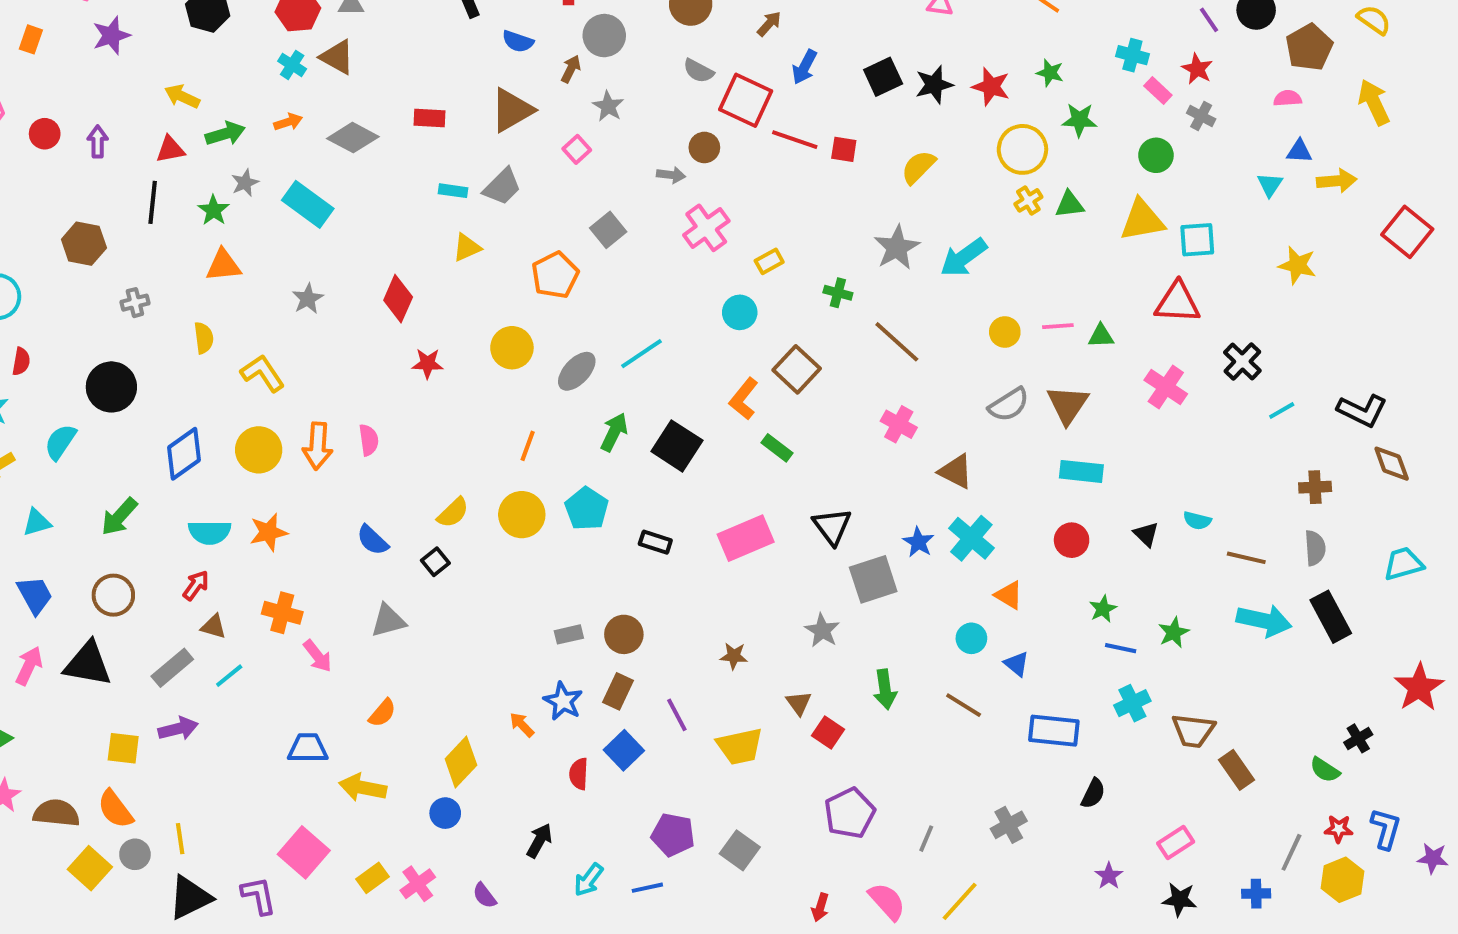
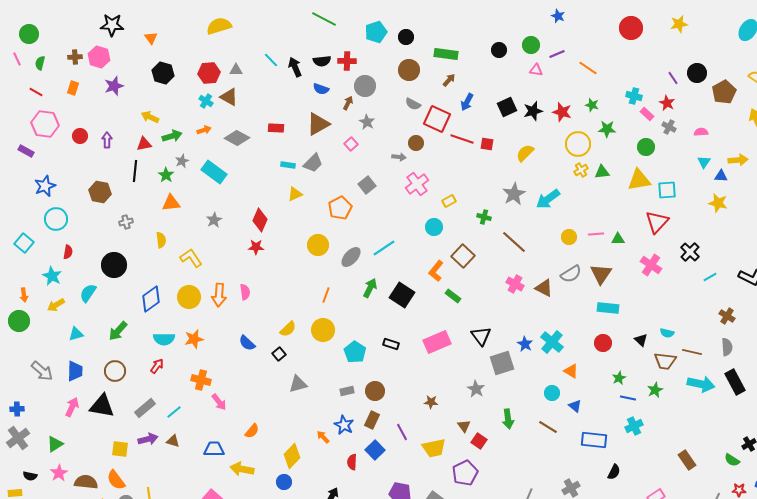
pink semicircle: (1288, 98) -> (701, 132), moved
blue triangle: (1299, 151) -> (721, 176), moved
red triangle: (1178, 303) -> (657, 222), turned -50
red star: (428, 363) -> (256, 247), moved
brown triangle: (956, 471) -> (544, 288), moved
brown cross: (1315, 487) -> (727, 316), turned 35
cyan pentagon: (587, 509) -> (355, 352), moved
blue trapezoid: (35, 595) -> (75, 371), turned 30
gray triangle: (388, 621) -> (298, 384), moved
brown triangle: (214, 627) -> (173, 441), moved
brown trapezoid: (1193, 731) -> (665, 361), moved
purple pentagon: (850, 813) -> (465, 473), moved

